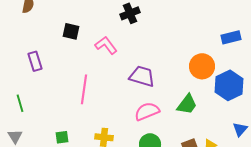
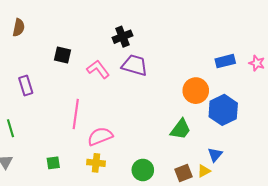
purple trapezoid: (142, 76) -> (135, 65), moved
pink semicircle: (147, 111) -> (100, 136), moved
blue triangle: (240, 129) -> (215, 155), moved

